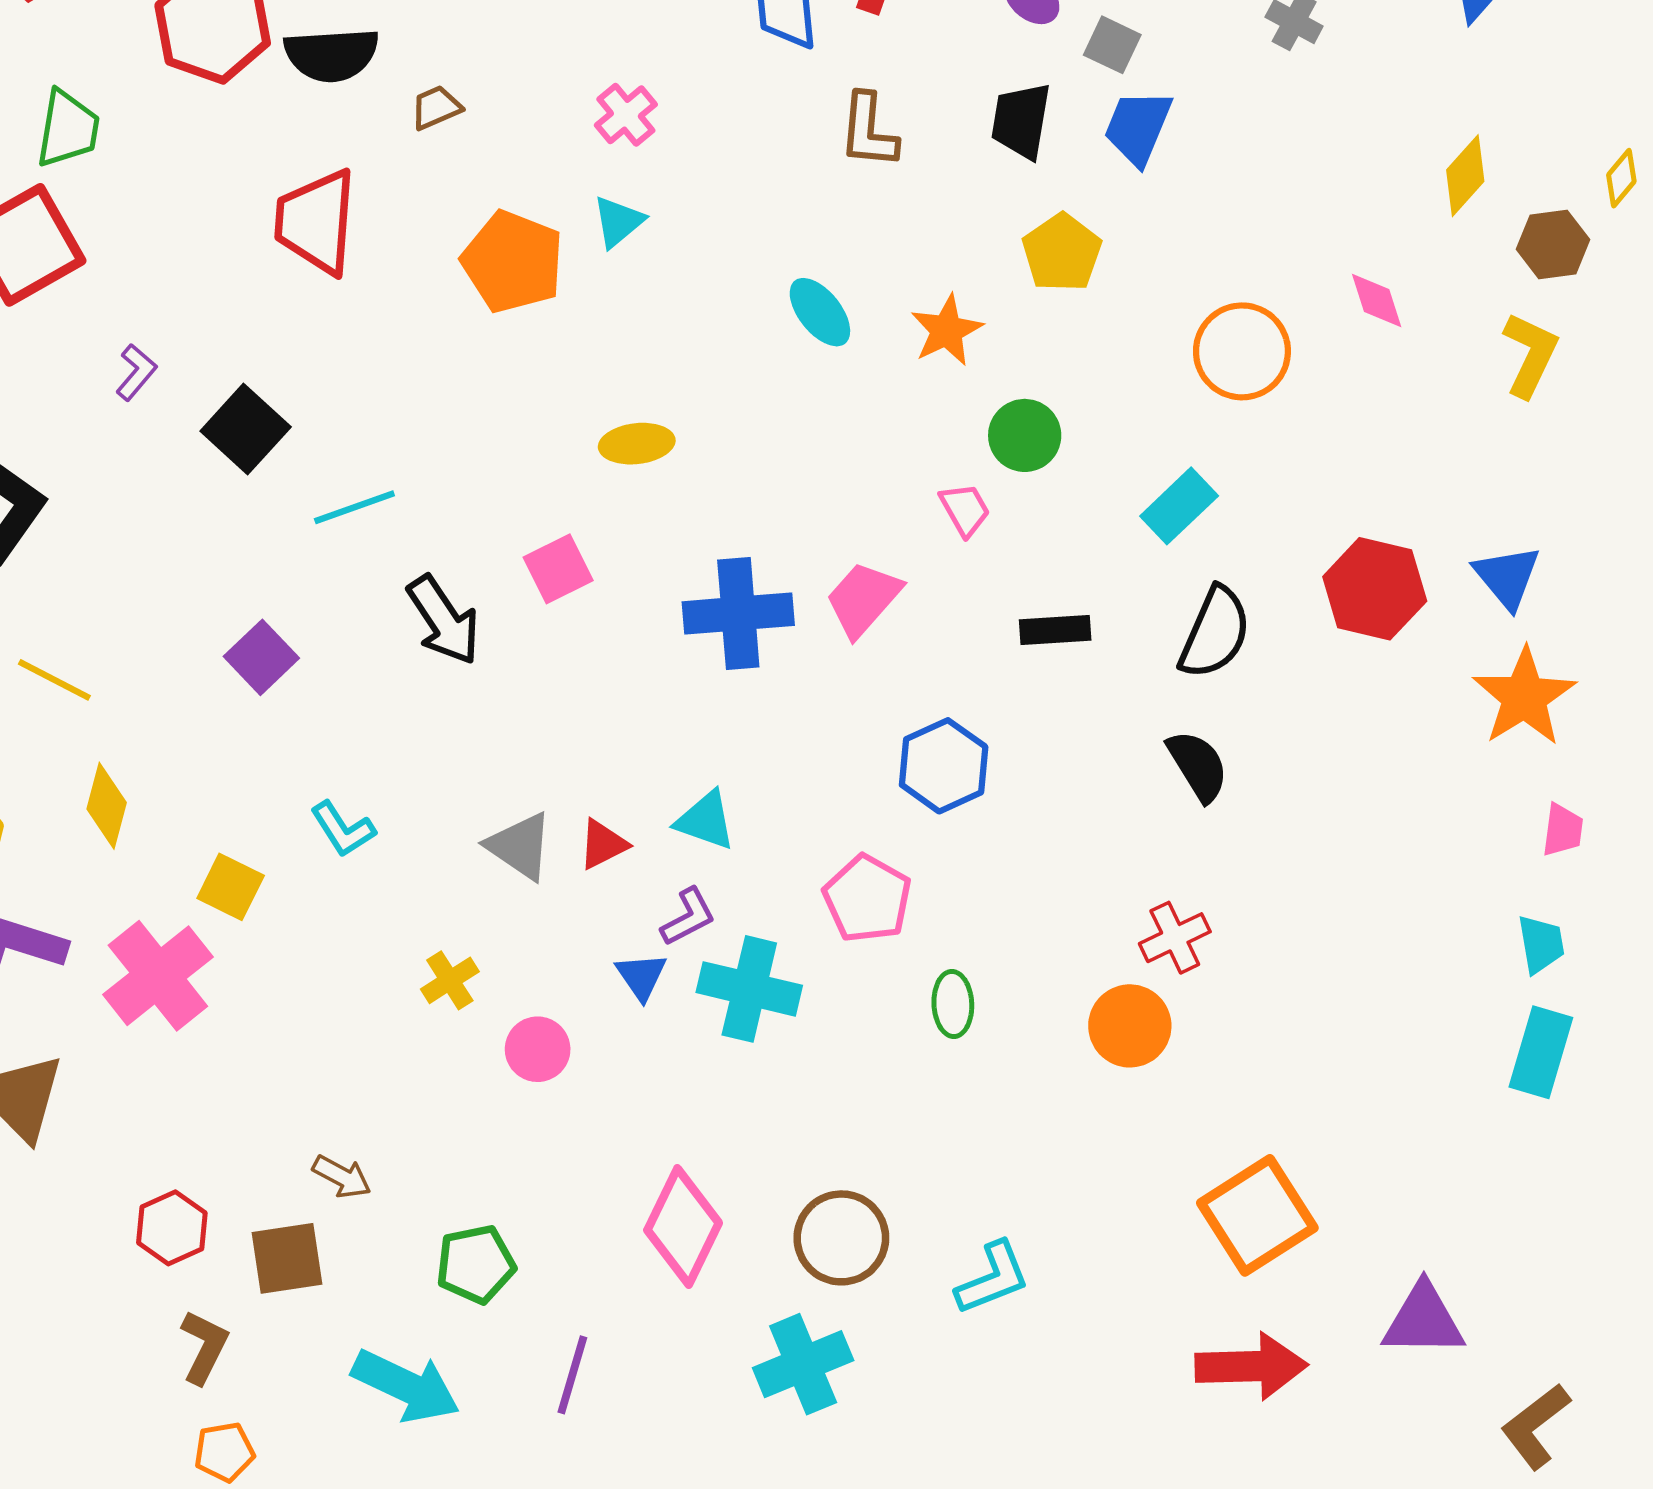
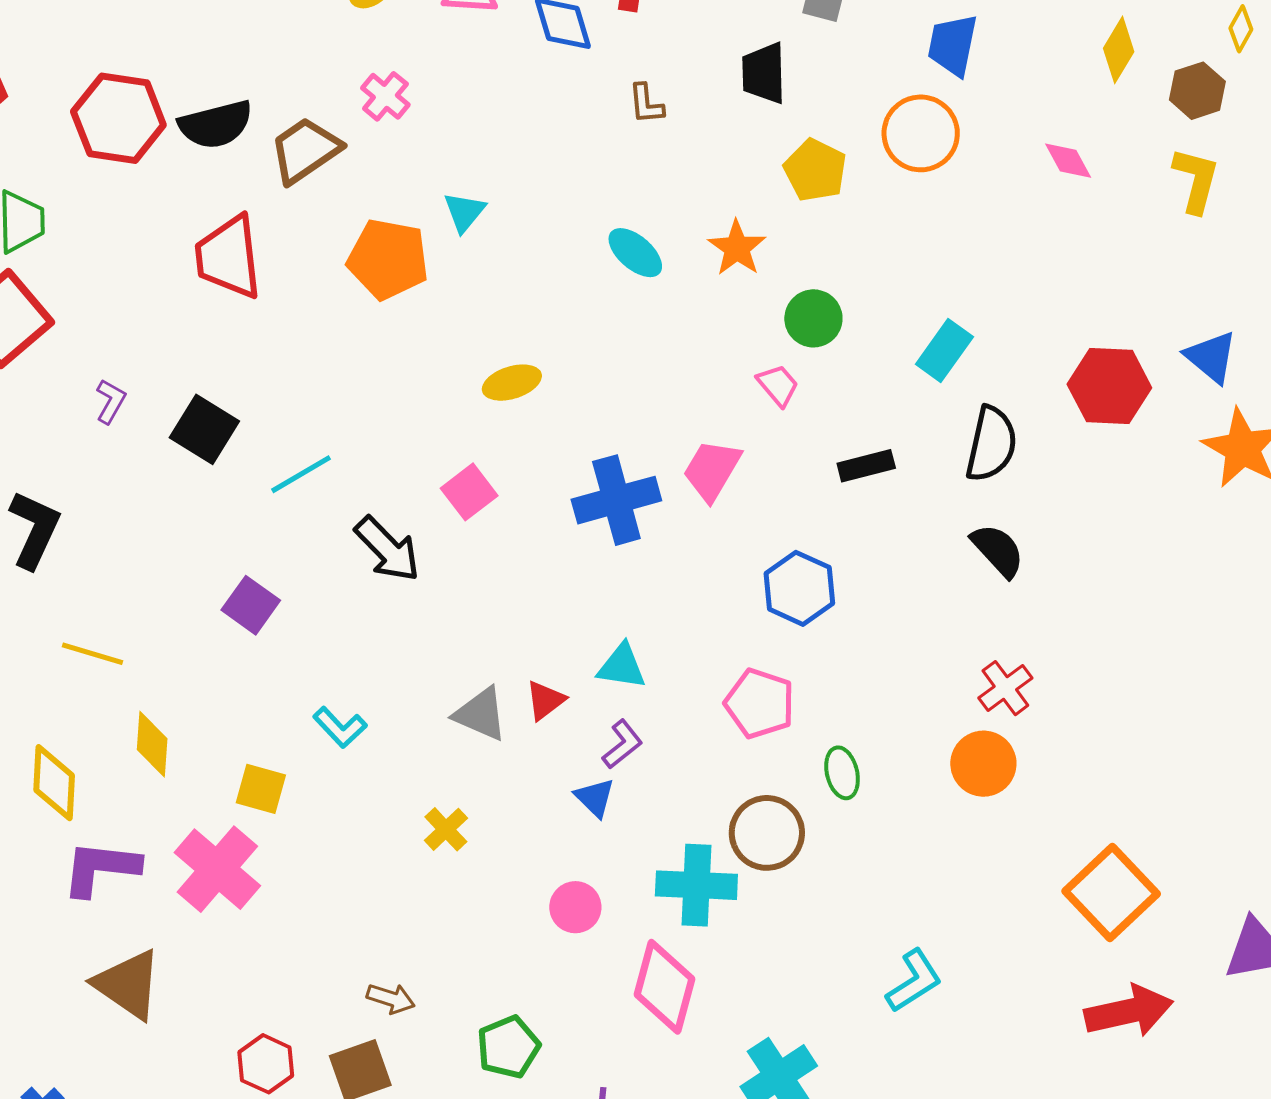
brown trapezoid: (436, 108) -> (305, 150), size x1.8
pink cross: (626, 115) -> (385, 96), moved
blue trapezoid: (1138, 127) -> (953, 45), moved
brown L-shape: (868, 131) -> (646, 104), size x0.7
orange circle: (1242, 351) -> (921, 133), moved
cyan cross: (749, 989) -> (696, 885), moved
pink circle: (538, 1049) -> (575, 907), moved
brown circle: (841, 1238) -> (767, 833), moved

